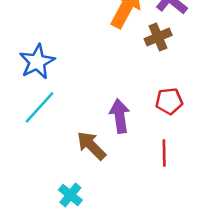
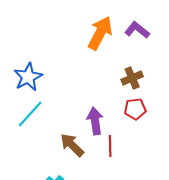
brown cross: (158, 37) -> (132, 78), moved
red line: (164, 153) -> (110, 146), moved

